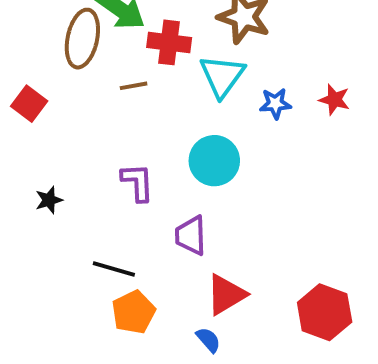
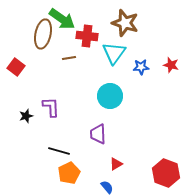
purple L-shape: (138, 182) -> (51, 107), moved
red triangle: (226, 295) -> (116, 164), size x0.6

